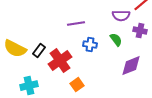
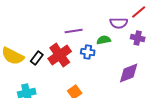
green semicircle: (116, 40) -> (104, 40), moved, turned -64
red cross: (60, 61) -> (60, 55), moved

